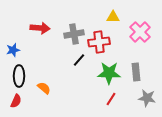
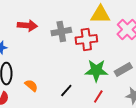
yellow triangle: (113, 17) -> (100, 15), size x1.5
black line: (79, 60) -> (66, 91), moved
gray rectangle: (136, 72) -> (123, 70), turned 66

